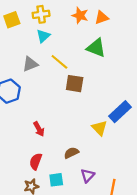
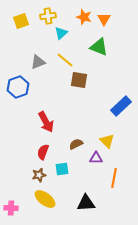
orange triangle: (102, 18) -> (104, 19), turned -40
cyan triangle: (43, 36) -> (61, 33), moved
yellow triangle: (99, 128) -> (107, 141), moved
red arrow: (39, 129) -> (46, 122), size x1.5
purple triangle: (88, 175) -> (96, 158), moved, turned 48

